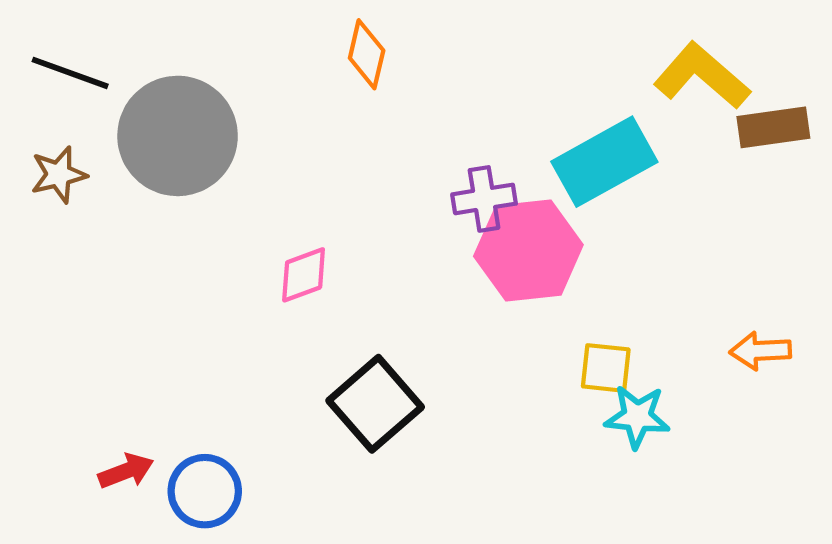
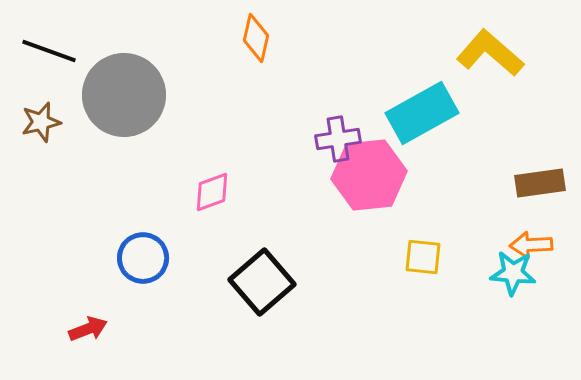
brown rectangle: (773, 127) -> (540, 183), moved
cyan star: (637, 417) -> (513, 273), moved
blue circle: (205, 491) -> (143, 258), moved

